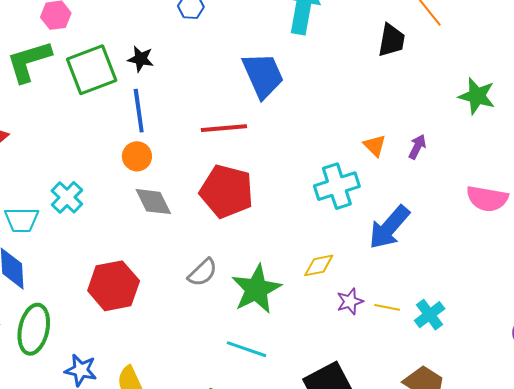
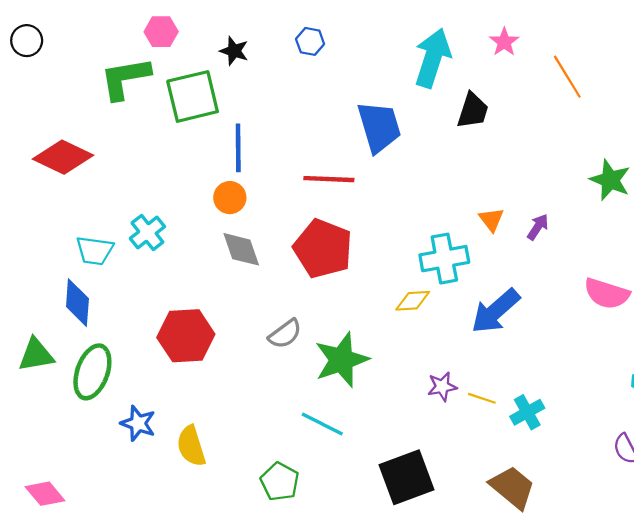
black trapezoid: (391, 40) -> (473, 111), moved
black star: (141, 59) -> (234, 51), moved
yellow diamond: (319, 265) -> (413, 301), moved

